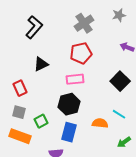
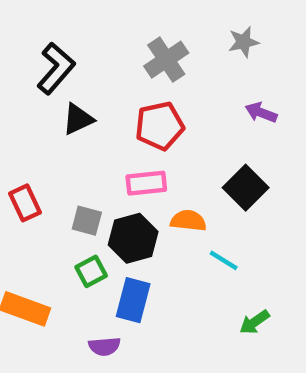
black triangle: (41, 64) -> (78, 119), moved
gray square: (19, 112) -> (87, 221), moved
cyan line: (119, 114) -> (224, 260), moved
green square: (41, 121) -> (91, 271), moved
orange semicircle: (100, 123) -> (188, 221), moved

